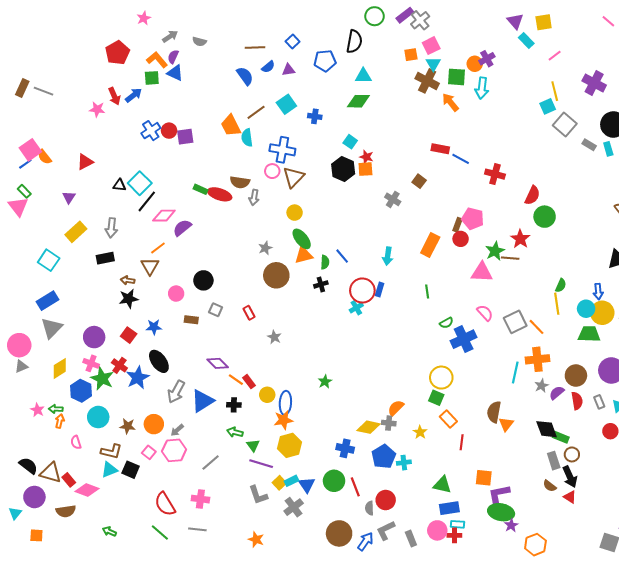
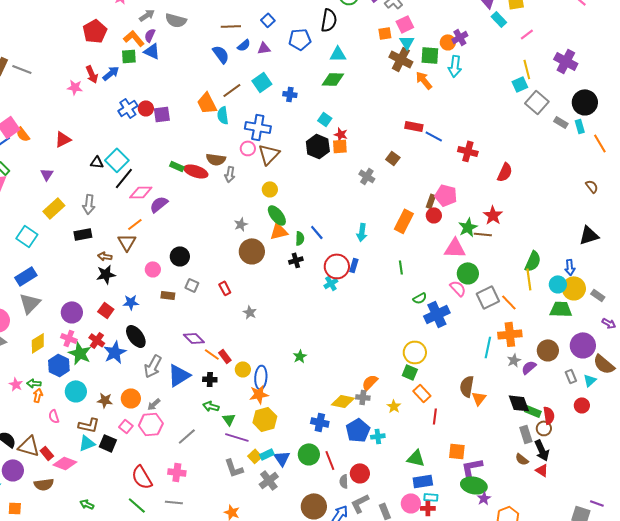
gray semicircle: (199, 41) -> (176, 20), size x1.5
green circle: (545, 217) -> (468, 273), moved
green semicircle: (561, 285) -> (533, 261), size x1.5
red semicircle: (577, 401) -> (549, 415), moved

